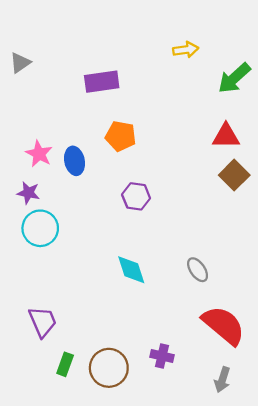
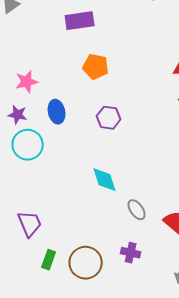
pink star: (39, 154) -> (27, 82), turned 30
blue ellipse: (75, 161) -> (57, 112), moved
gray ellipse: (198, 270) -> (137, 210), moved

